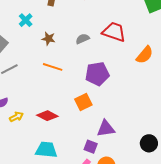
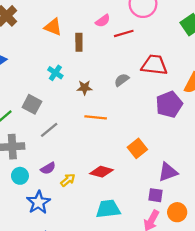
purple pentagon: (97, 74) -> (169, 104), moved

